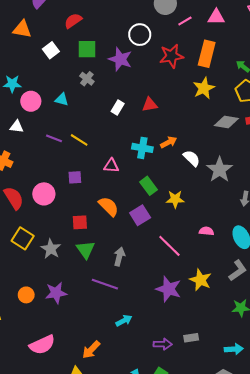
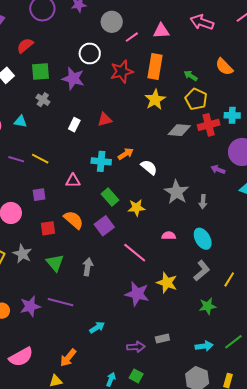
gray star: (220, 170) -> (176, 192), moved
red square: (80, 222) -> (48, 228), moved
gray star: (51, 249) -> (22, 254), moved
purple line: (105, 284) -> (60, 302), moved

